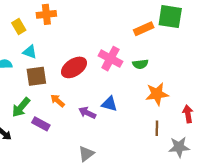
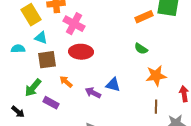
yellow rectangle: (19, 27) -> (31, 15), size x1.5
pink cross: (110, 59) -> (74, 24), moved
green semicircle: (140, 64) -> (141, 49), turned 40
red ellipse: (74, 67) -> (81, 52), turned 35

